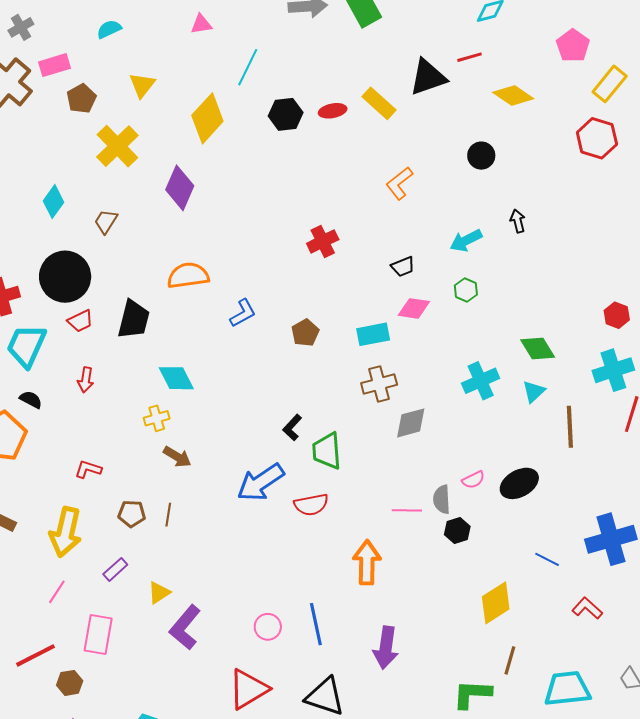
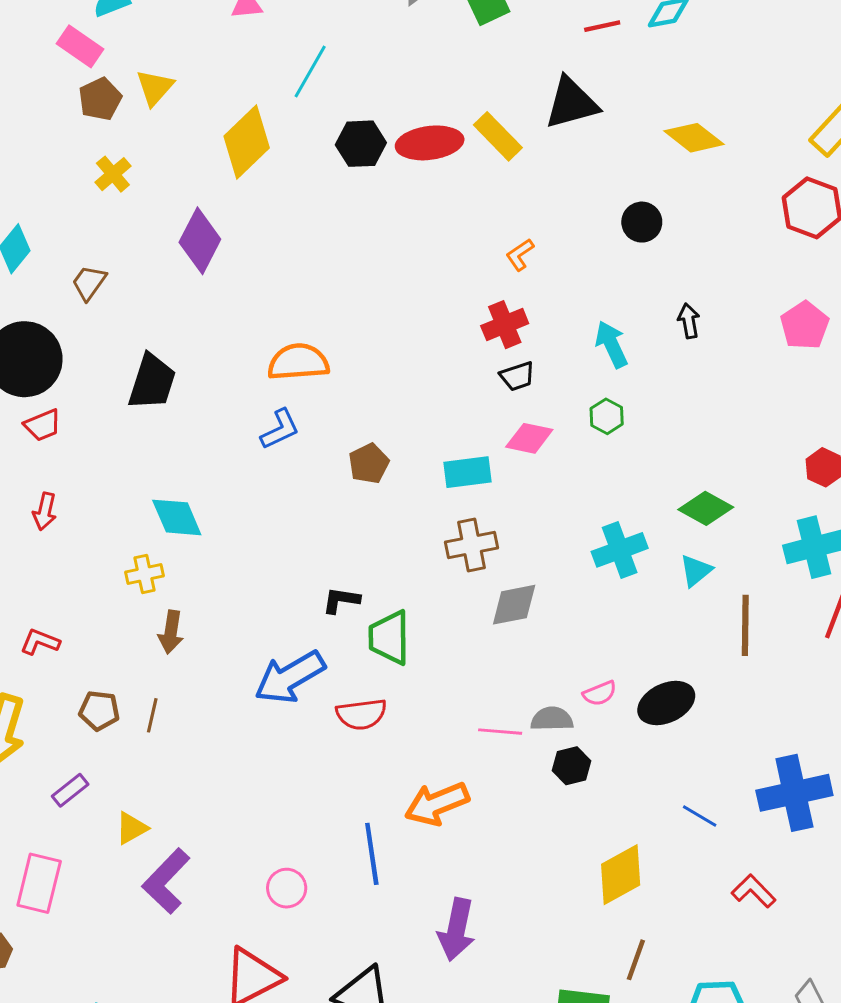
pink pentagon: (573, 46) -> (805, 325), moved
red line: (469, 57) -> (602, 26), moved
pink rectangle: (55, 65) -> (80, 46), moved, turned 48
brown pentagon: (81, 99) -> (100, 99), moved
red ellipse: (333, 111) -> (430, 143), size x1.6
yellow cross: (117, 146) -> (113, 174), size x0.6
orange L-shape: (399, 183) -> (520, 255), size x0.7
cyan arrow: (466, 240) -> (611, 344), turned 88
red cross: (323, 241) -> (505, 325), moved
orange semicircle: (188, 275) -> (298, 362), moved
black trapezoid: (134, 319) -> (152, 382), moved
green diamond: (538, 349) -> (706, 508), turned -33
black L-shape: (292, 427) -> (341, 600), turned 52
brown arrow: (177, 457) -> (171, 632), turned 64
gray semicircle: (442, 499) -> (552, 719), turned 88
orange arrow: (367, 562) -> (437, 804), turned -117
blue line: (316, 624) -> (372, 854), moved

